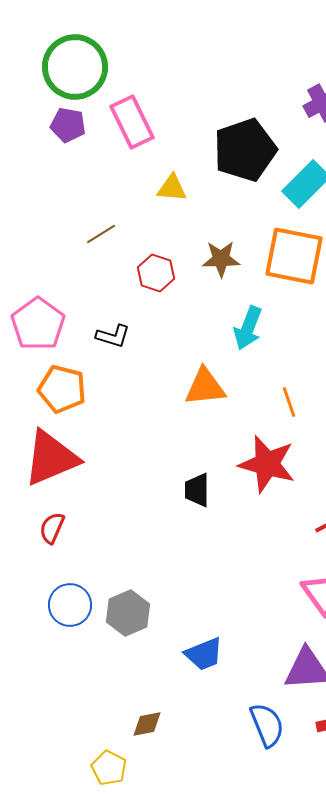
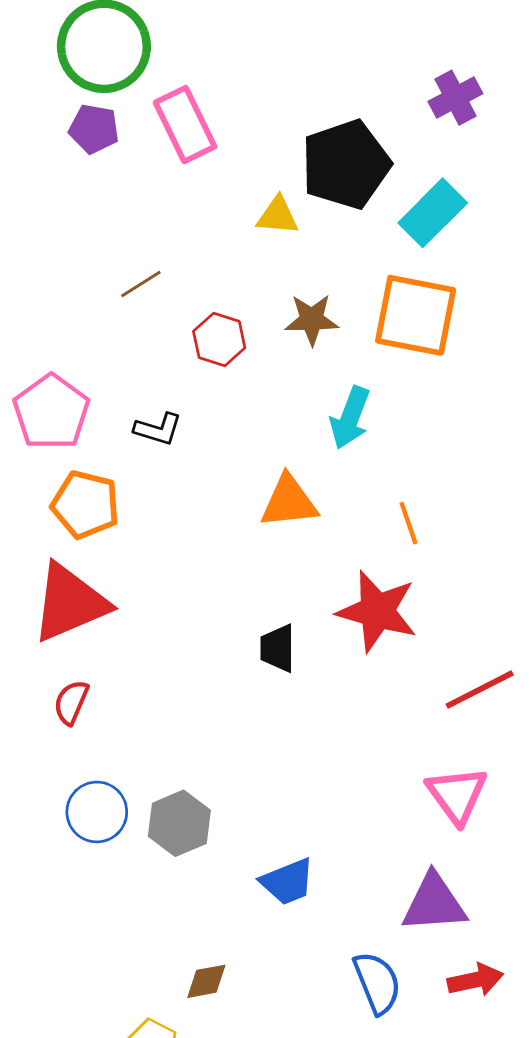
yellow triangle: (172, 188) -> (278, 216), moved

